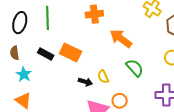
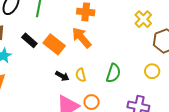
orange arrow: (121, 39) -> (82, 38), moved
green semicircle: (135, 68) -> (113, 73), turned 48

